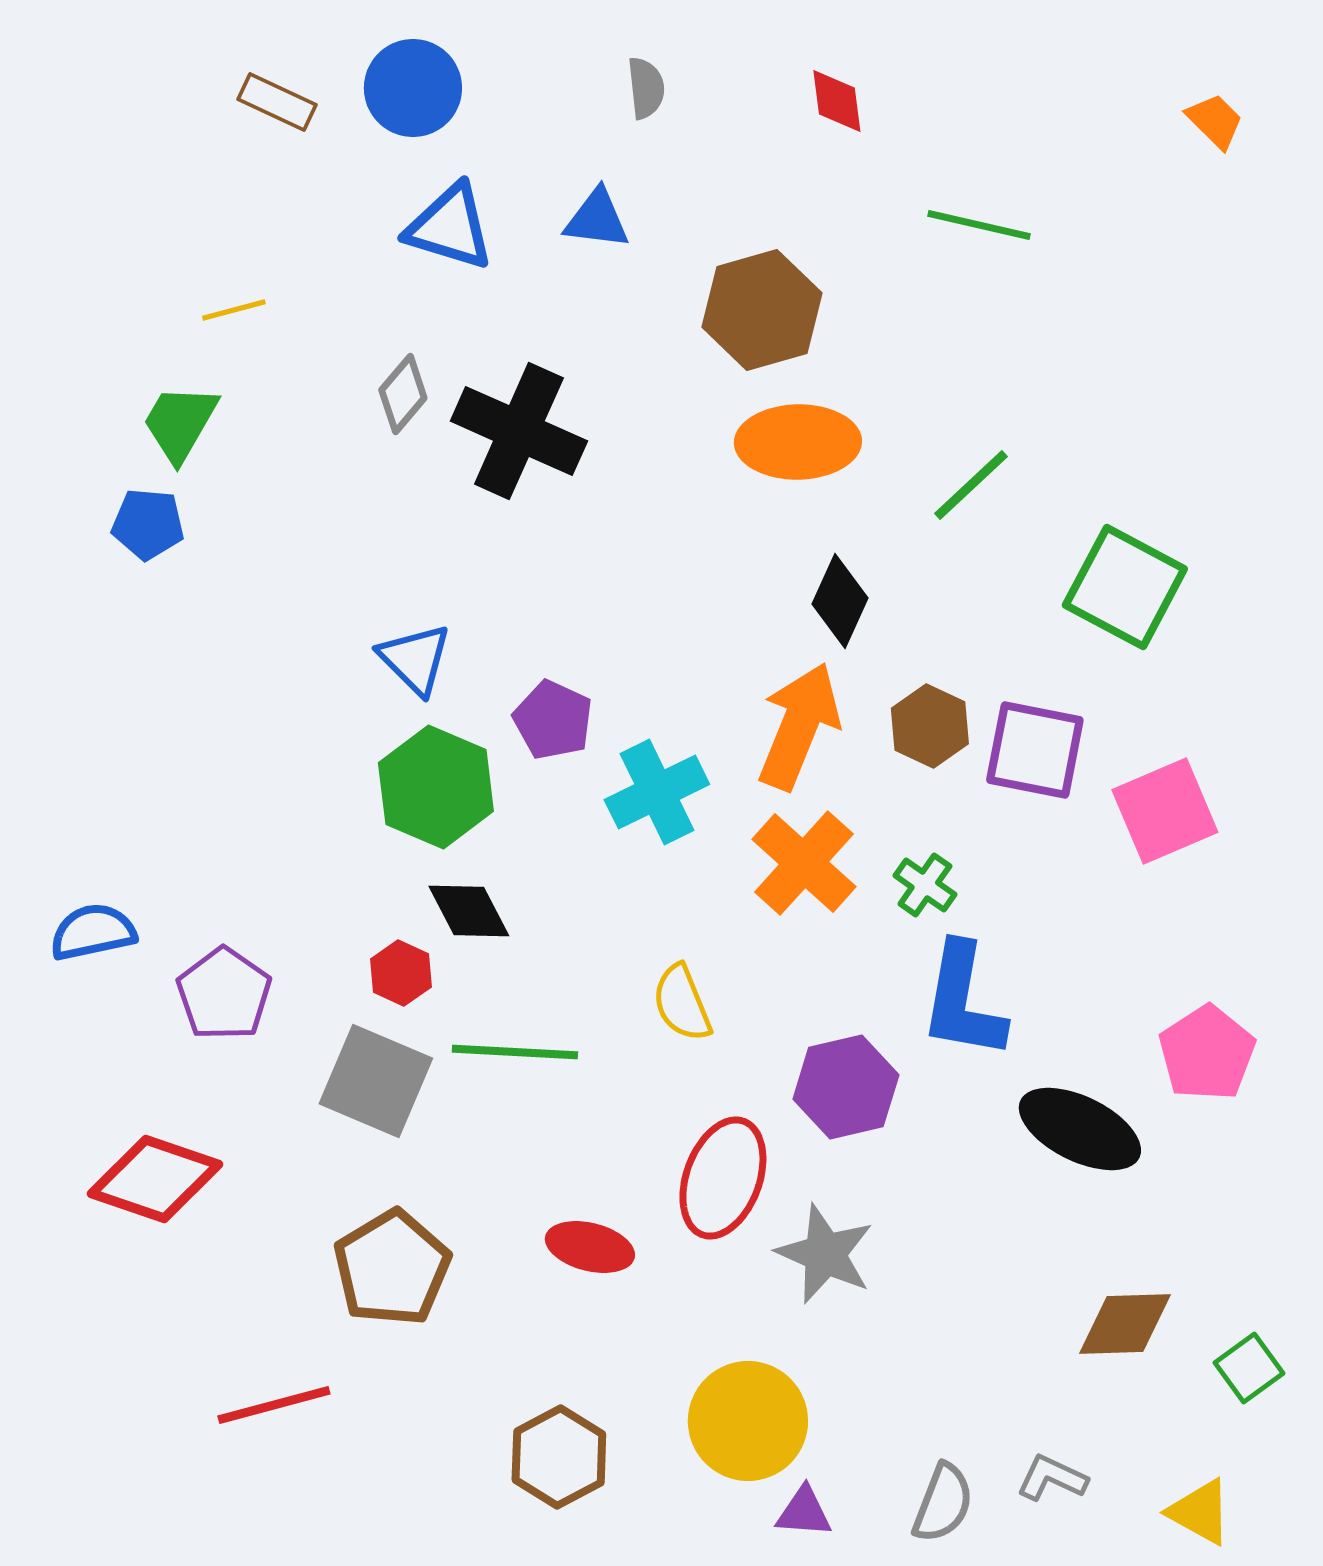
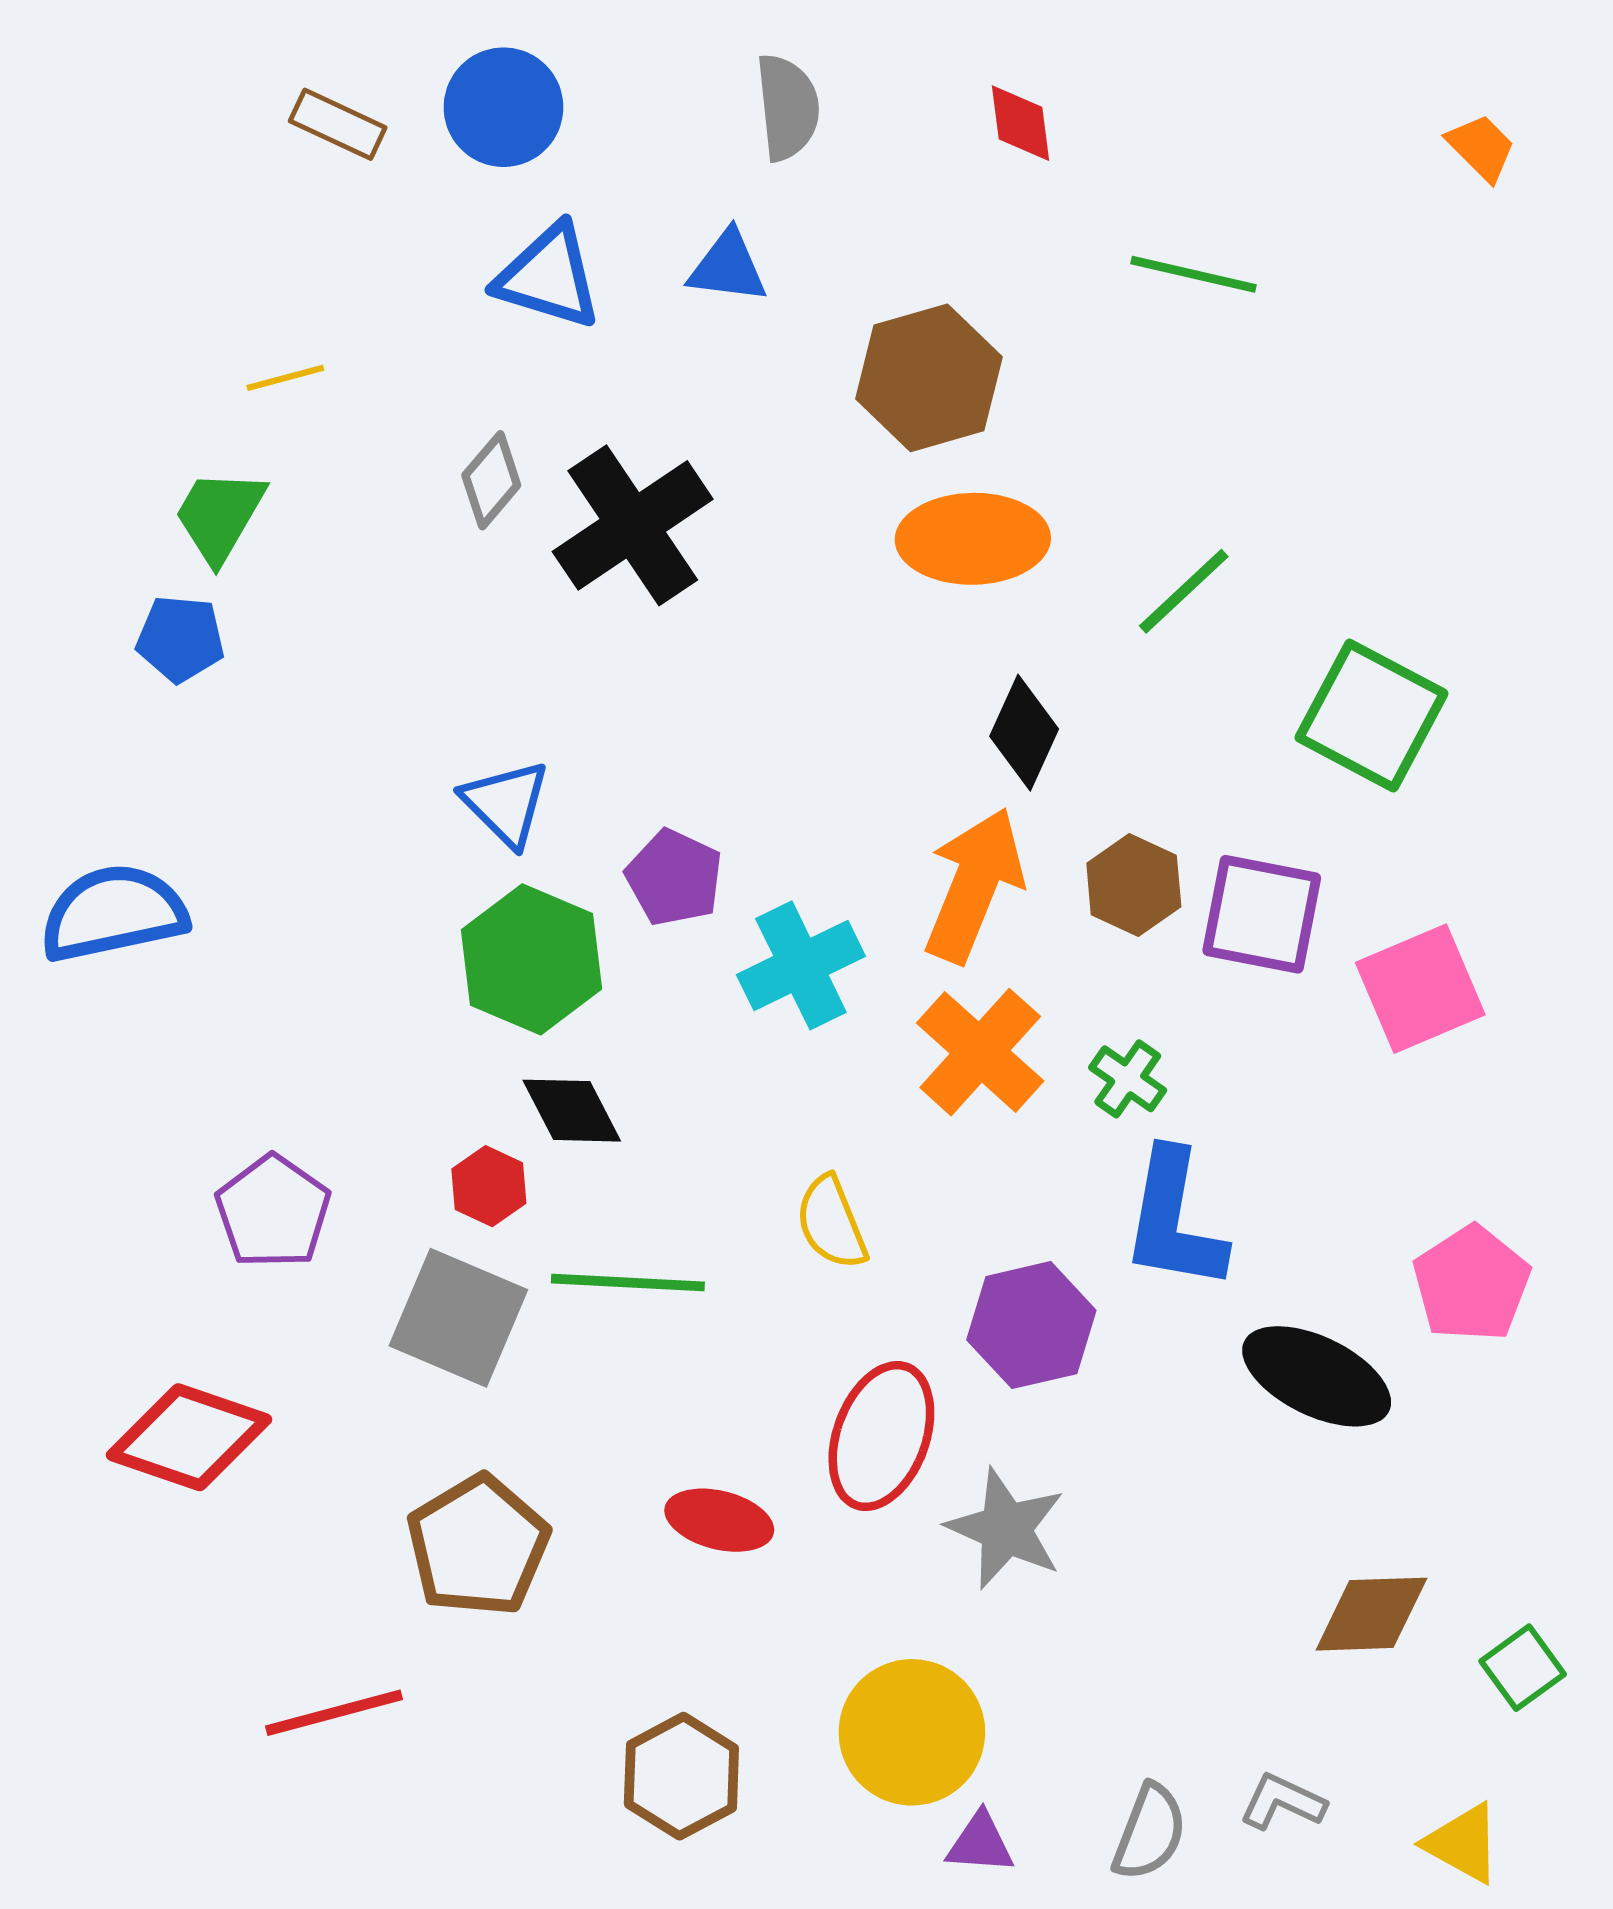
gray semicircle: (646, 88) -> (788, 107), size x1.4
black cross: (519, 431) -> (633, 525), turned 32
blue semicircle: (93, 932) -> (113, 913), moved, size x1.4

